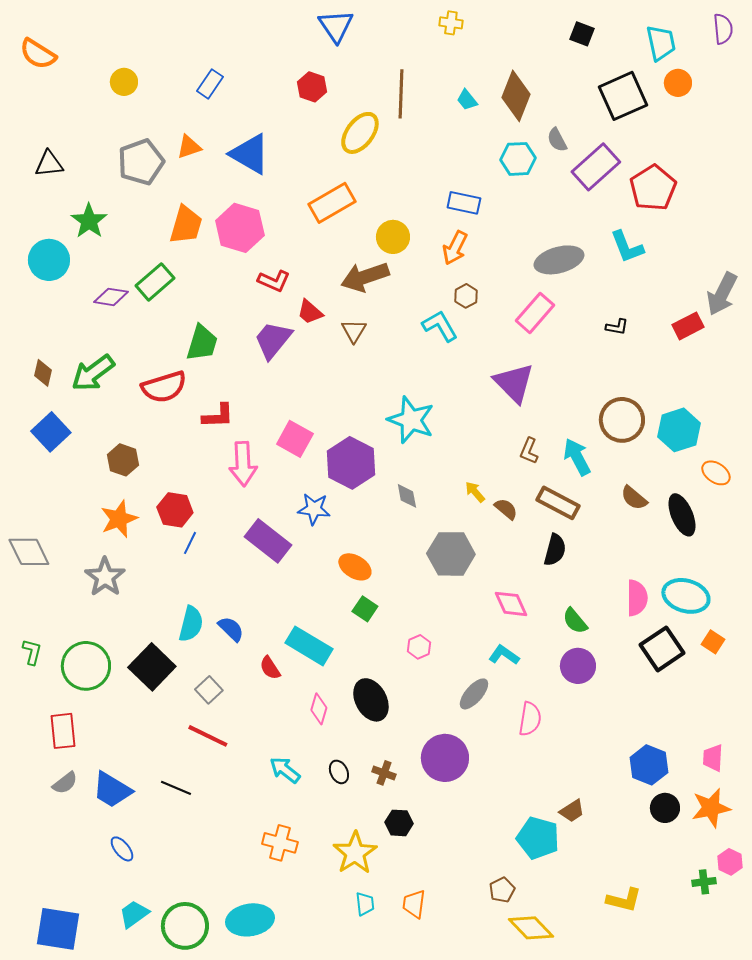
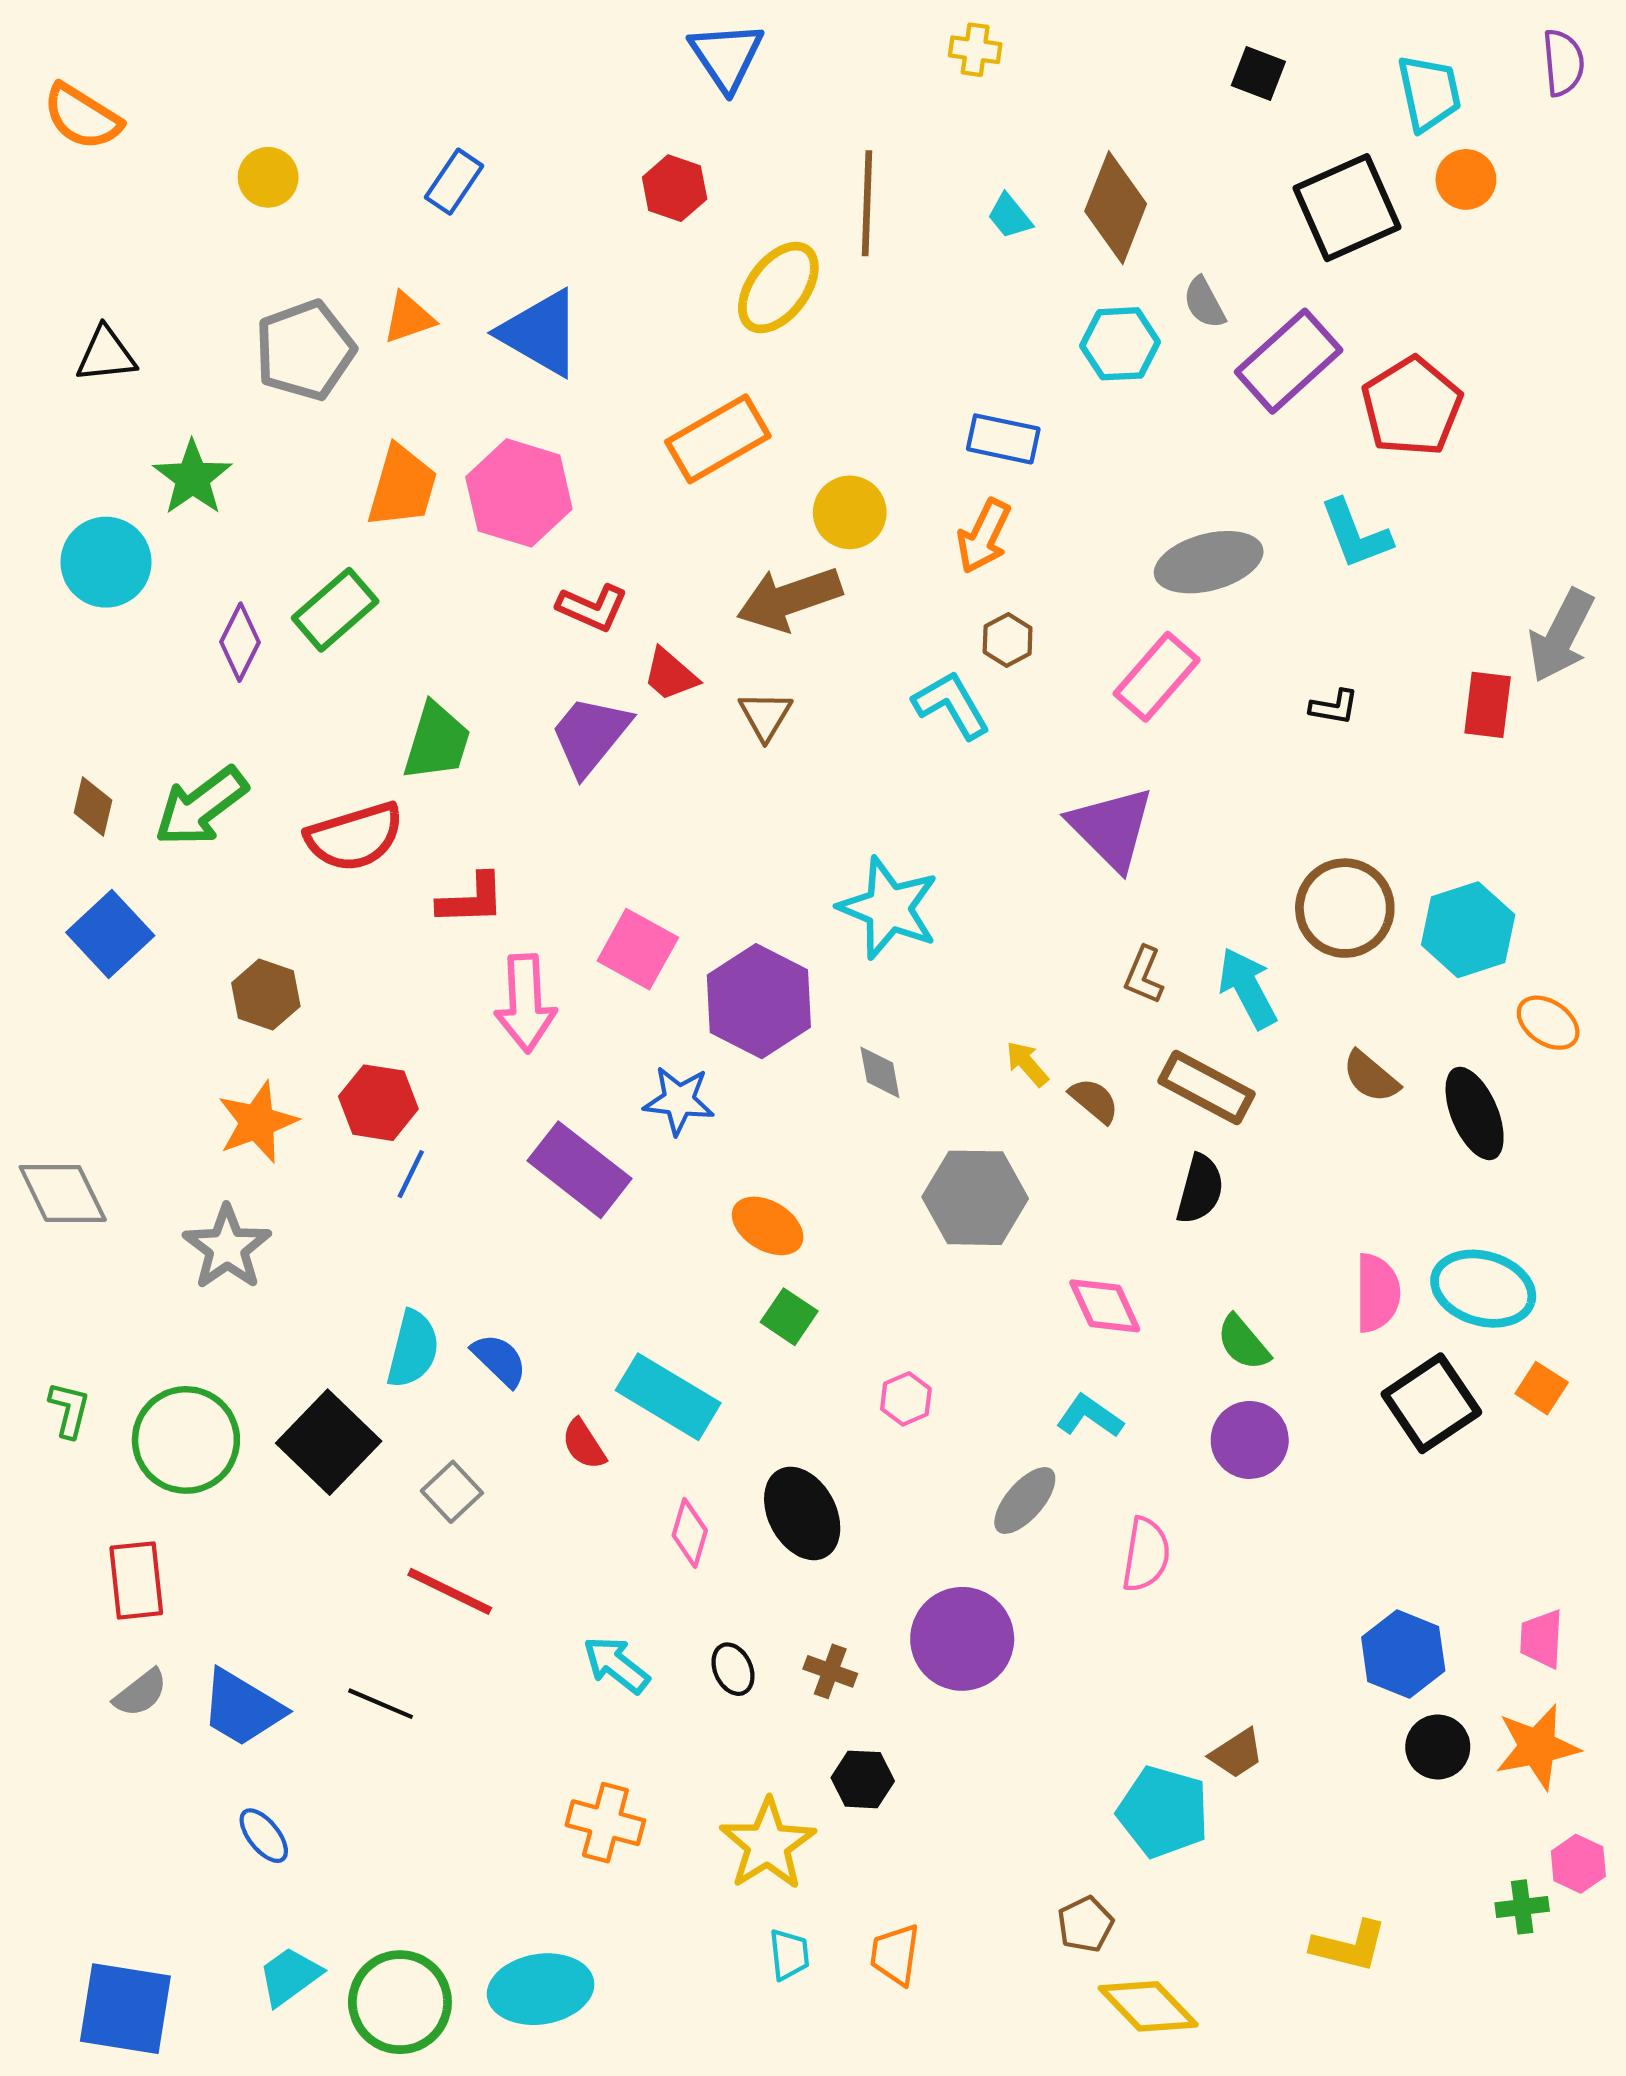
purple diamond: (111, 297) -> (240, 642), turned -72
red rectangle: (688, 326) -> (1488, 705), turned -56

